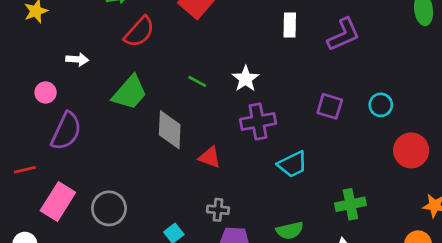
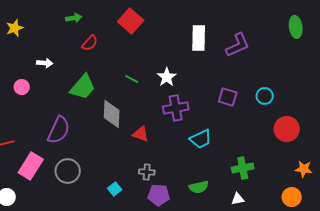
white rectangle: (290, 25) -> (199, 38), size x1.4
red semicircle: (139, 32) -> (90, 43), size x0.7
purple semicircle: (66, 131) -> (59, 130), moved

